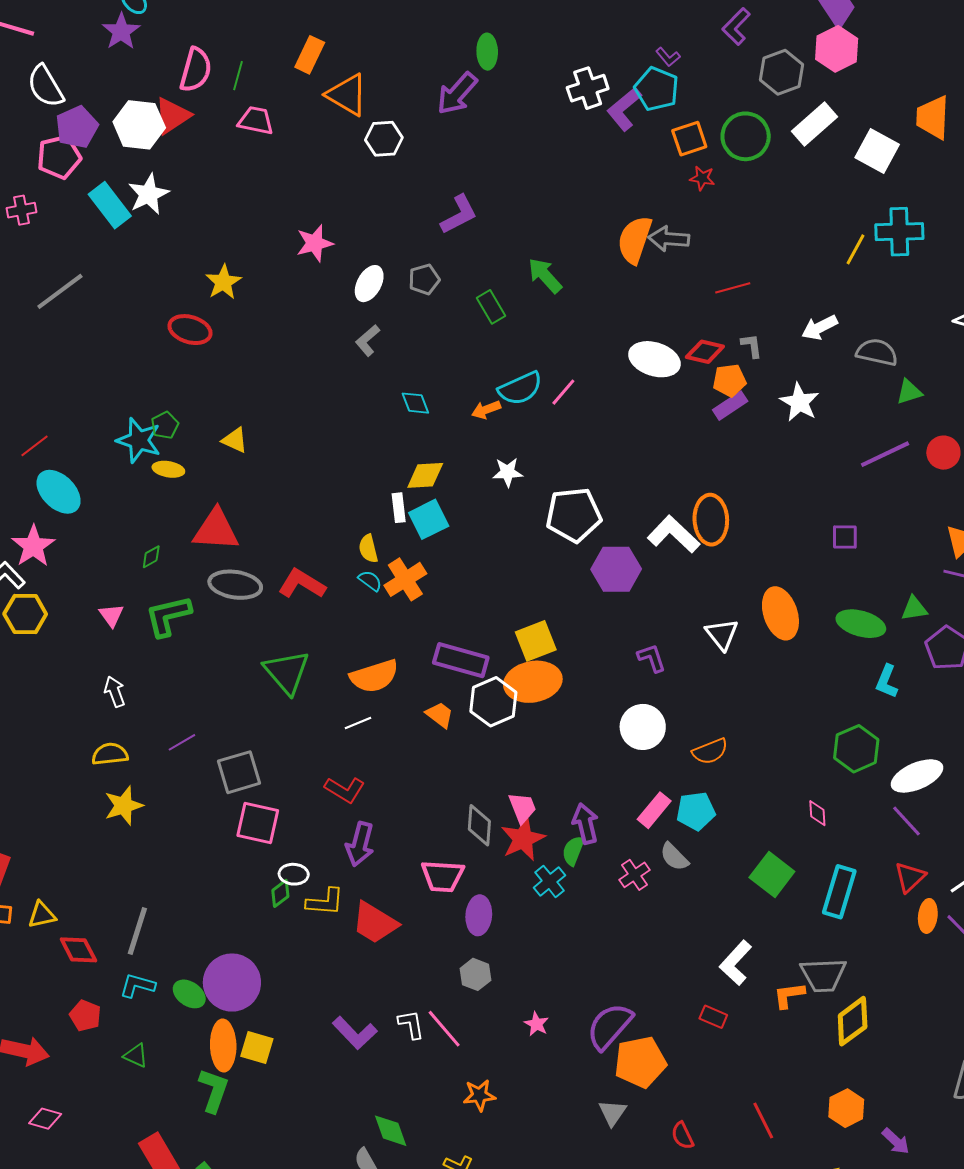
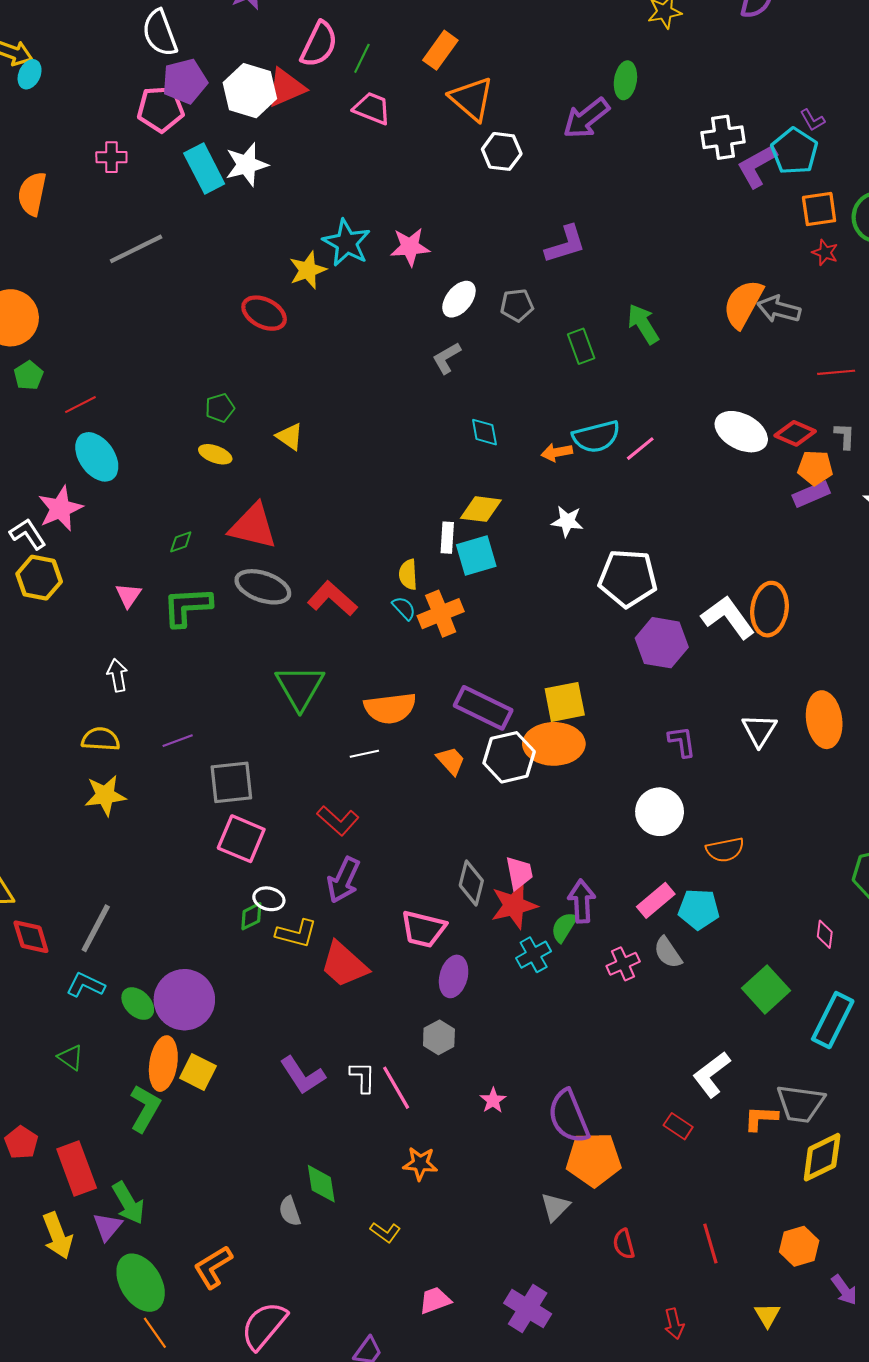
cyan star: (139, 440) -> (347, 243), moved
red pentagon: (85, 1016) -> (21, 1143), moved
purple semicircle: (610, 1026) -> (569, 1116), turned -74

